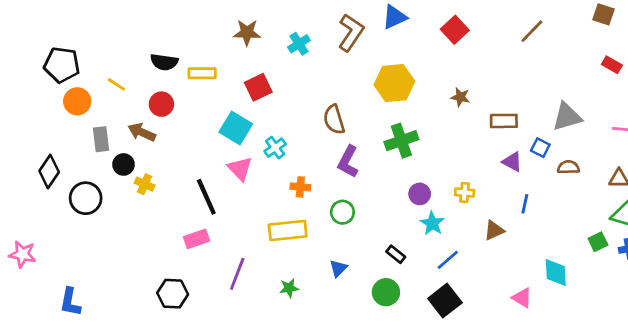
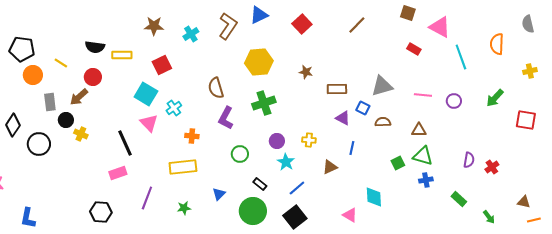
brown arrow: (142, 132) -> (79, 97), turned -66
green circle: (342, 212) -> (240, 154), moved
green square: (598, 242) -> (398, 163), moved
green circle: (386, 292) -> (253, 211), size x1.4

